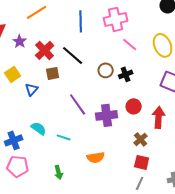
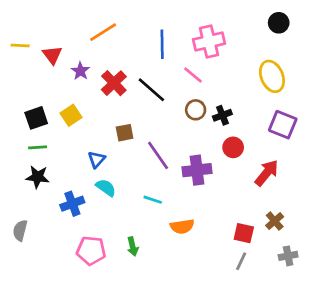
pink line: (130, 44) -> (193, 75), moved
brown square: (53, 73) -> (125, 133), moved
blue triangle: (32, 89) -> (96, 159), moved
red circle: (134, 106) -> (233, 147), moved
red arrow: (159, 117) -> (267, 173), turned 35
cyan line: (64, 137) -> (153, 200), moved
brown cross: (141, 139) -> (275, 221), moved
pink pentagon: (18, 166) -> (91, 251), moved

